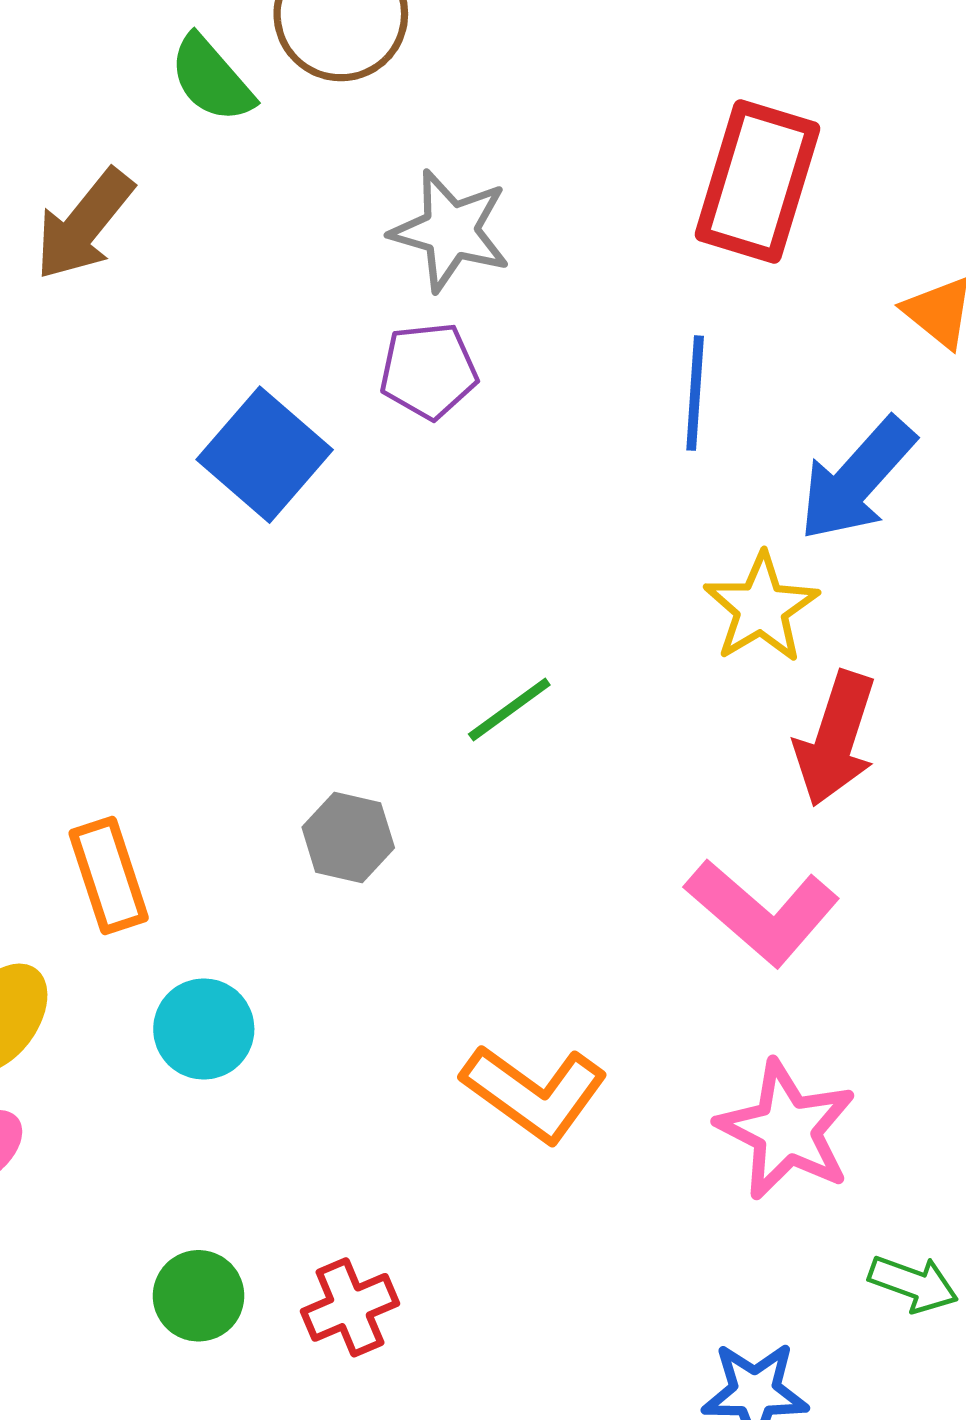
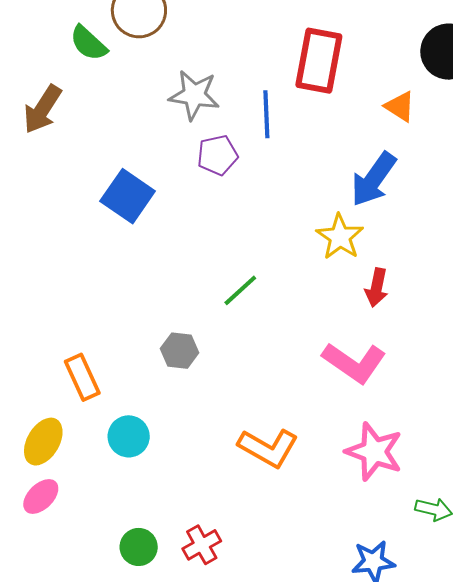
purple pentagon: (429, 371) -> (217, 155), moved
blue line: (695, 393) -> (266, 114), moved
red arrow: (836, 739) -> (377, 288), size x0.7

